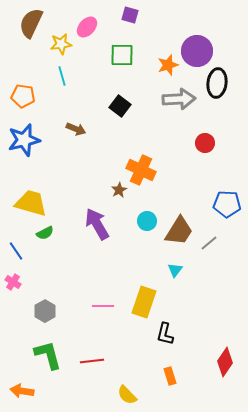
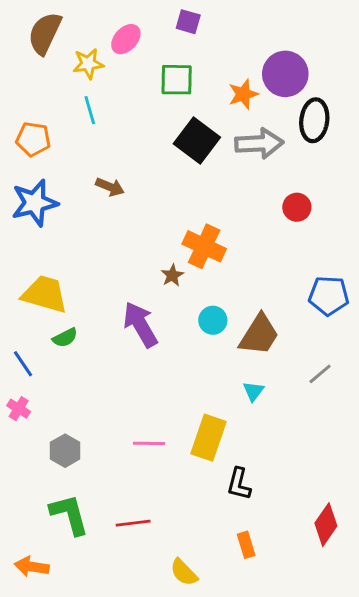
black square: (120, 106) -> (197, 141), moved, size x1.4
gray line: (209, 243) -> (320, 374), moved

